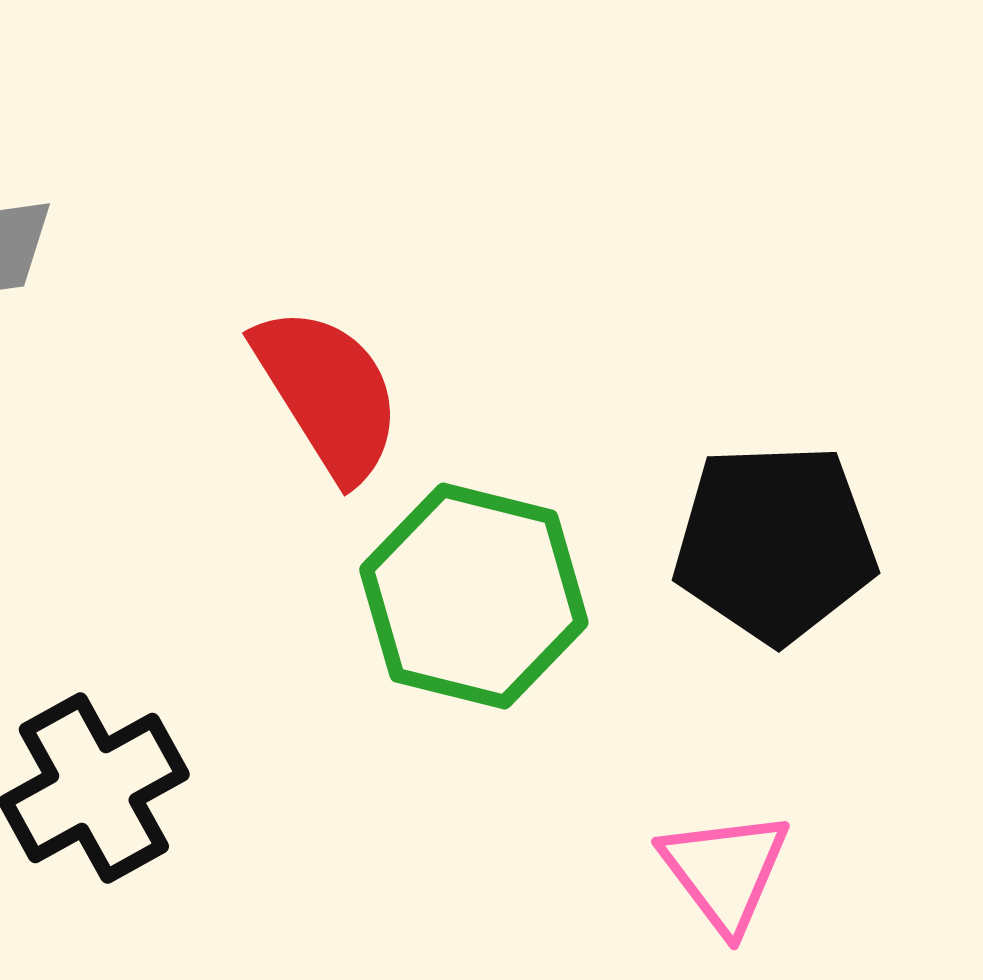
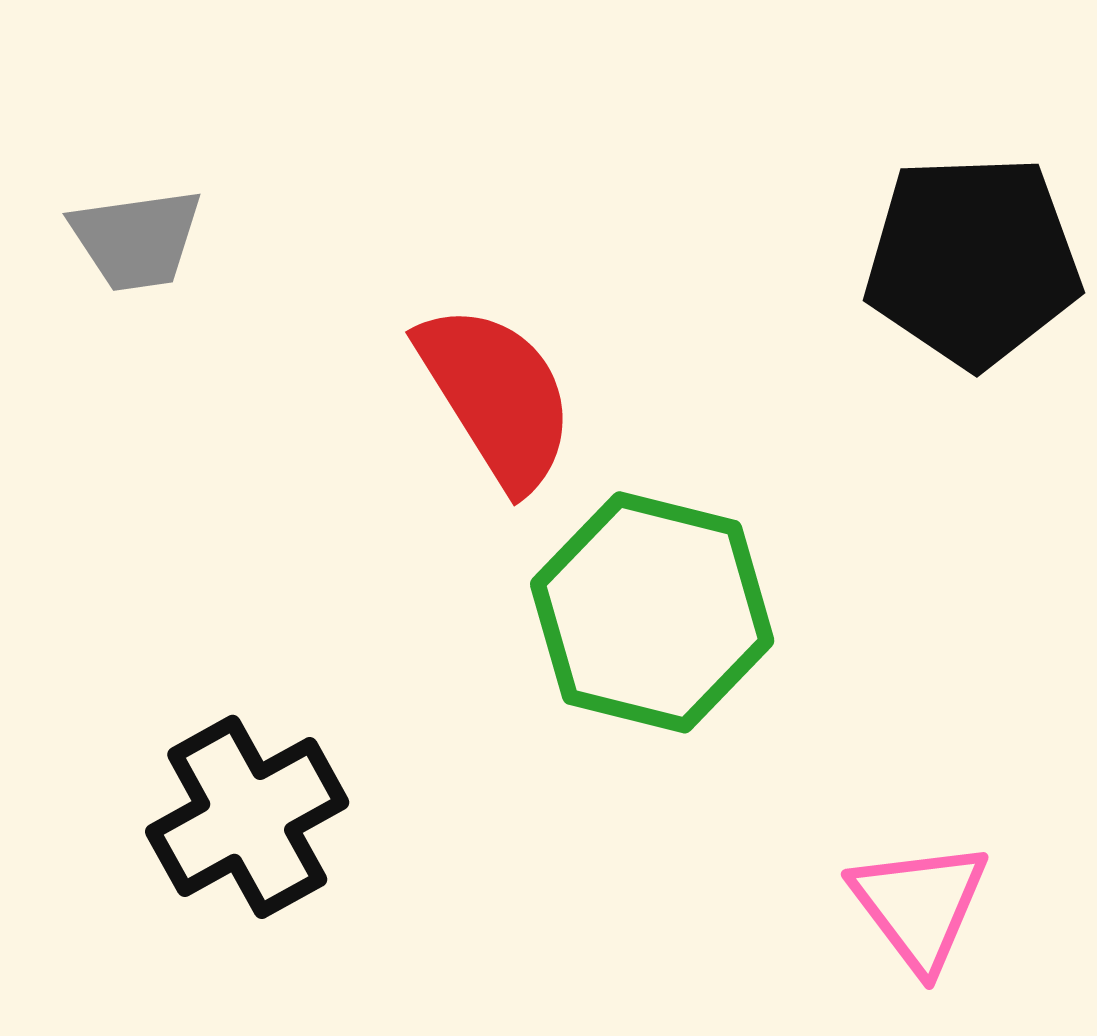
black pentagon: (775, 543) -> (973, 261), moved

